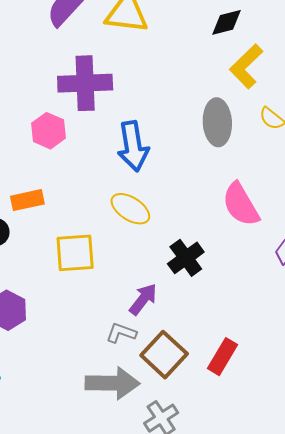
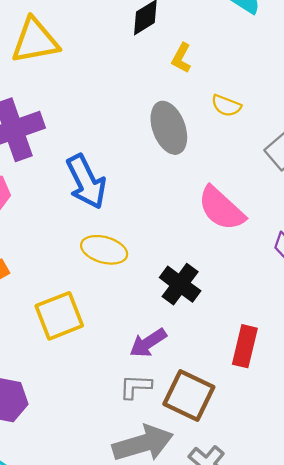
yellow L-shape: (246, 66) -> (181, 58), size x0.6
purple arrow: (143, 299) -> (148, 343), turned -144
red rectangle: (223, 357) -> (245, 346), moved

